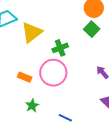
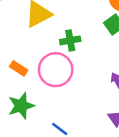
green star: (32, 106) -> (21, 106), size x1.5

